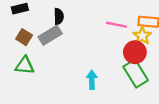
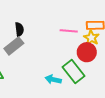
green rectangle: (136, 73) -> (73, 72), moved
cyan arrow: (92, 80) -> (53, 79), turned -70

